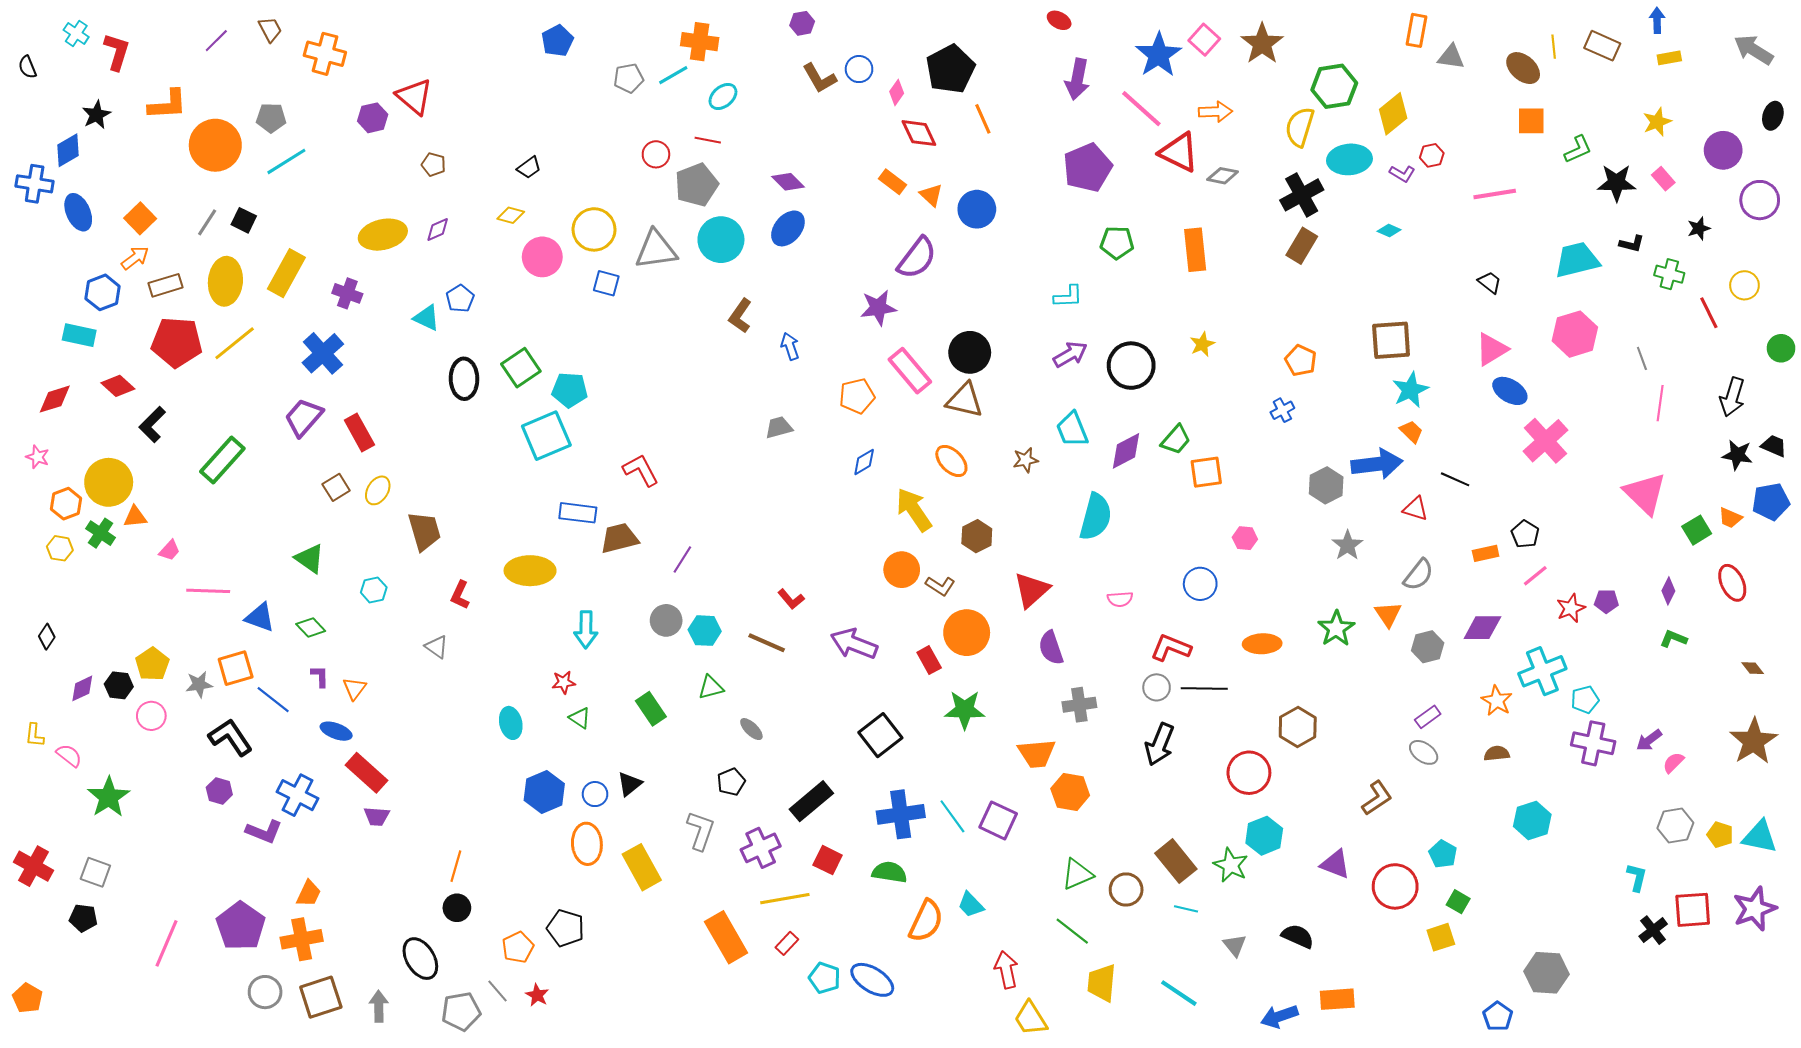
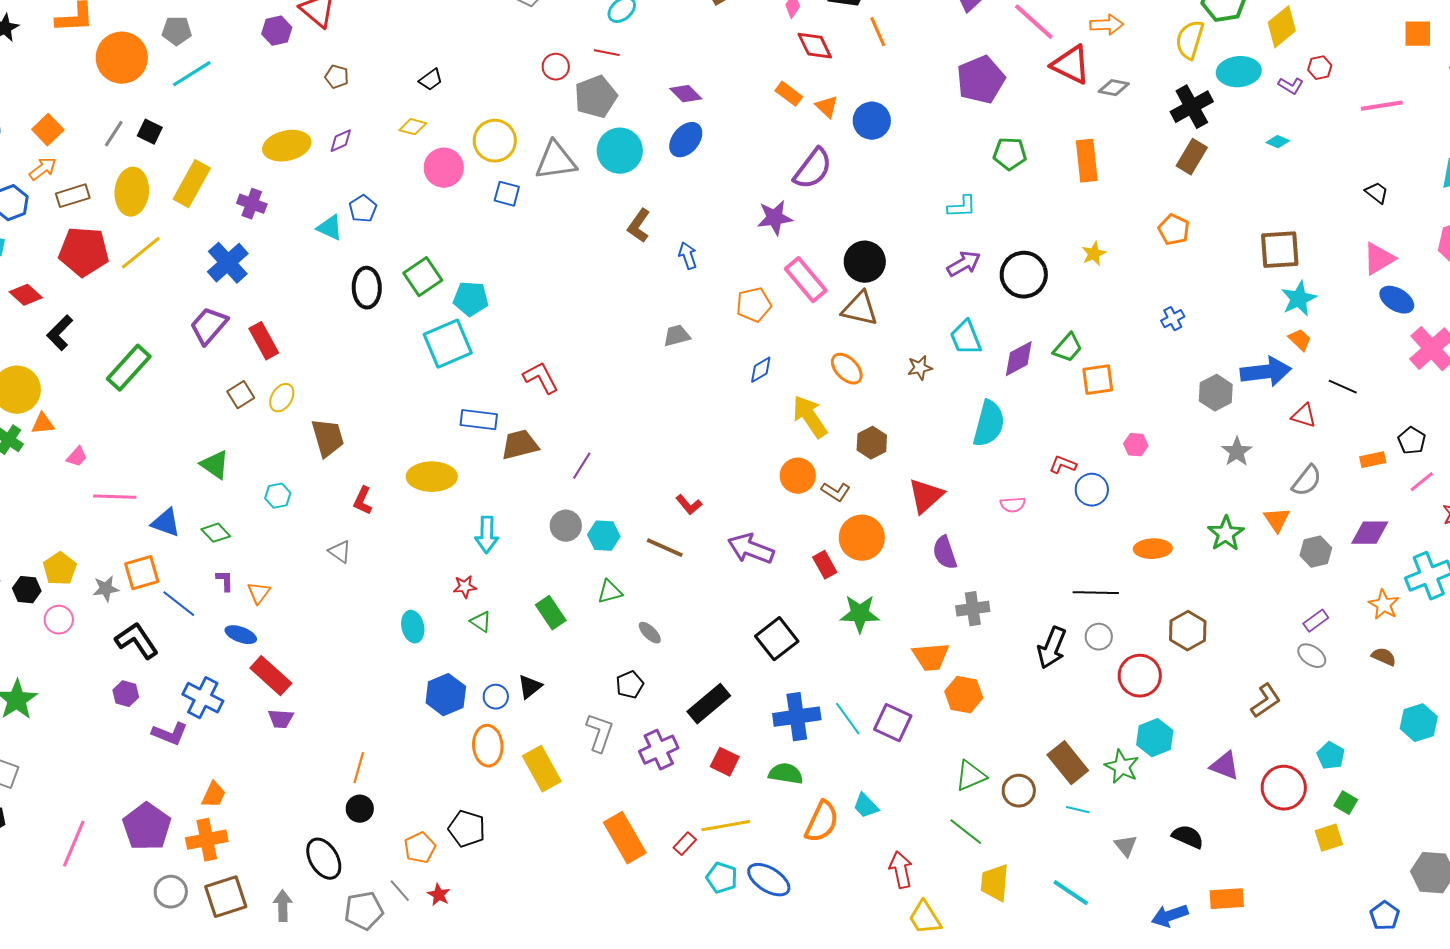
orange pentagon: (1301, 360) -> (1174, 230), moved
red L-shape: (1171, 648) -> (1063, 465), moved, size x0.7
gray circle: (1157, 687) -> (1099, 637), moved
brown semicircle: (1497, 753) -> (1384, 657), turned 30
yellow line: (785, 899) -> (726, 826), moved

